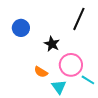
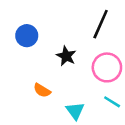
pink circle: (71, 65) -> (107, 67), moved
orange semicircle: (41, 72) -> (42, 90), moved

